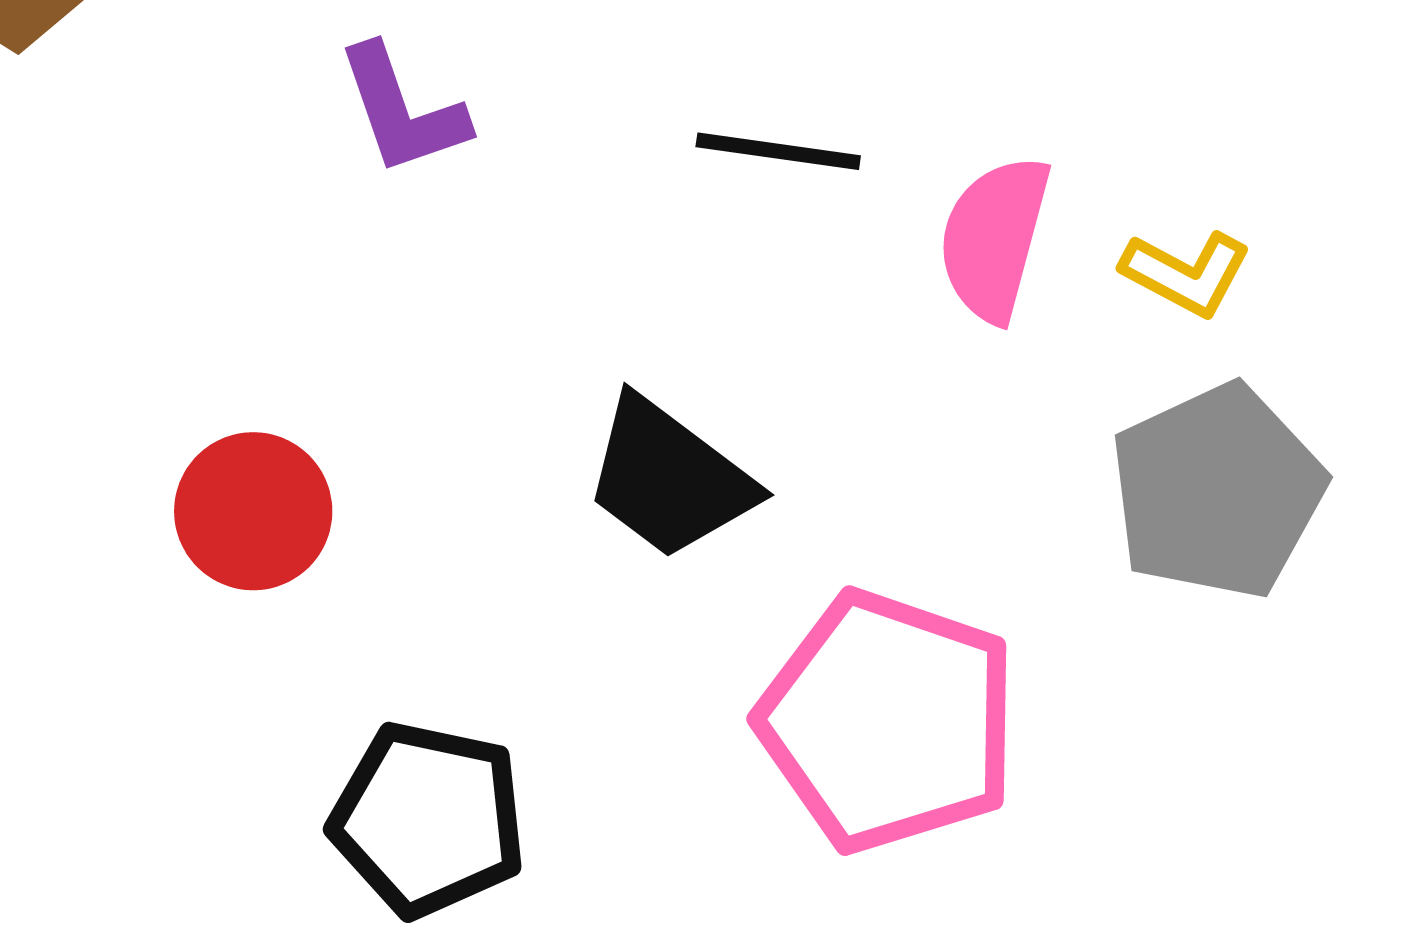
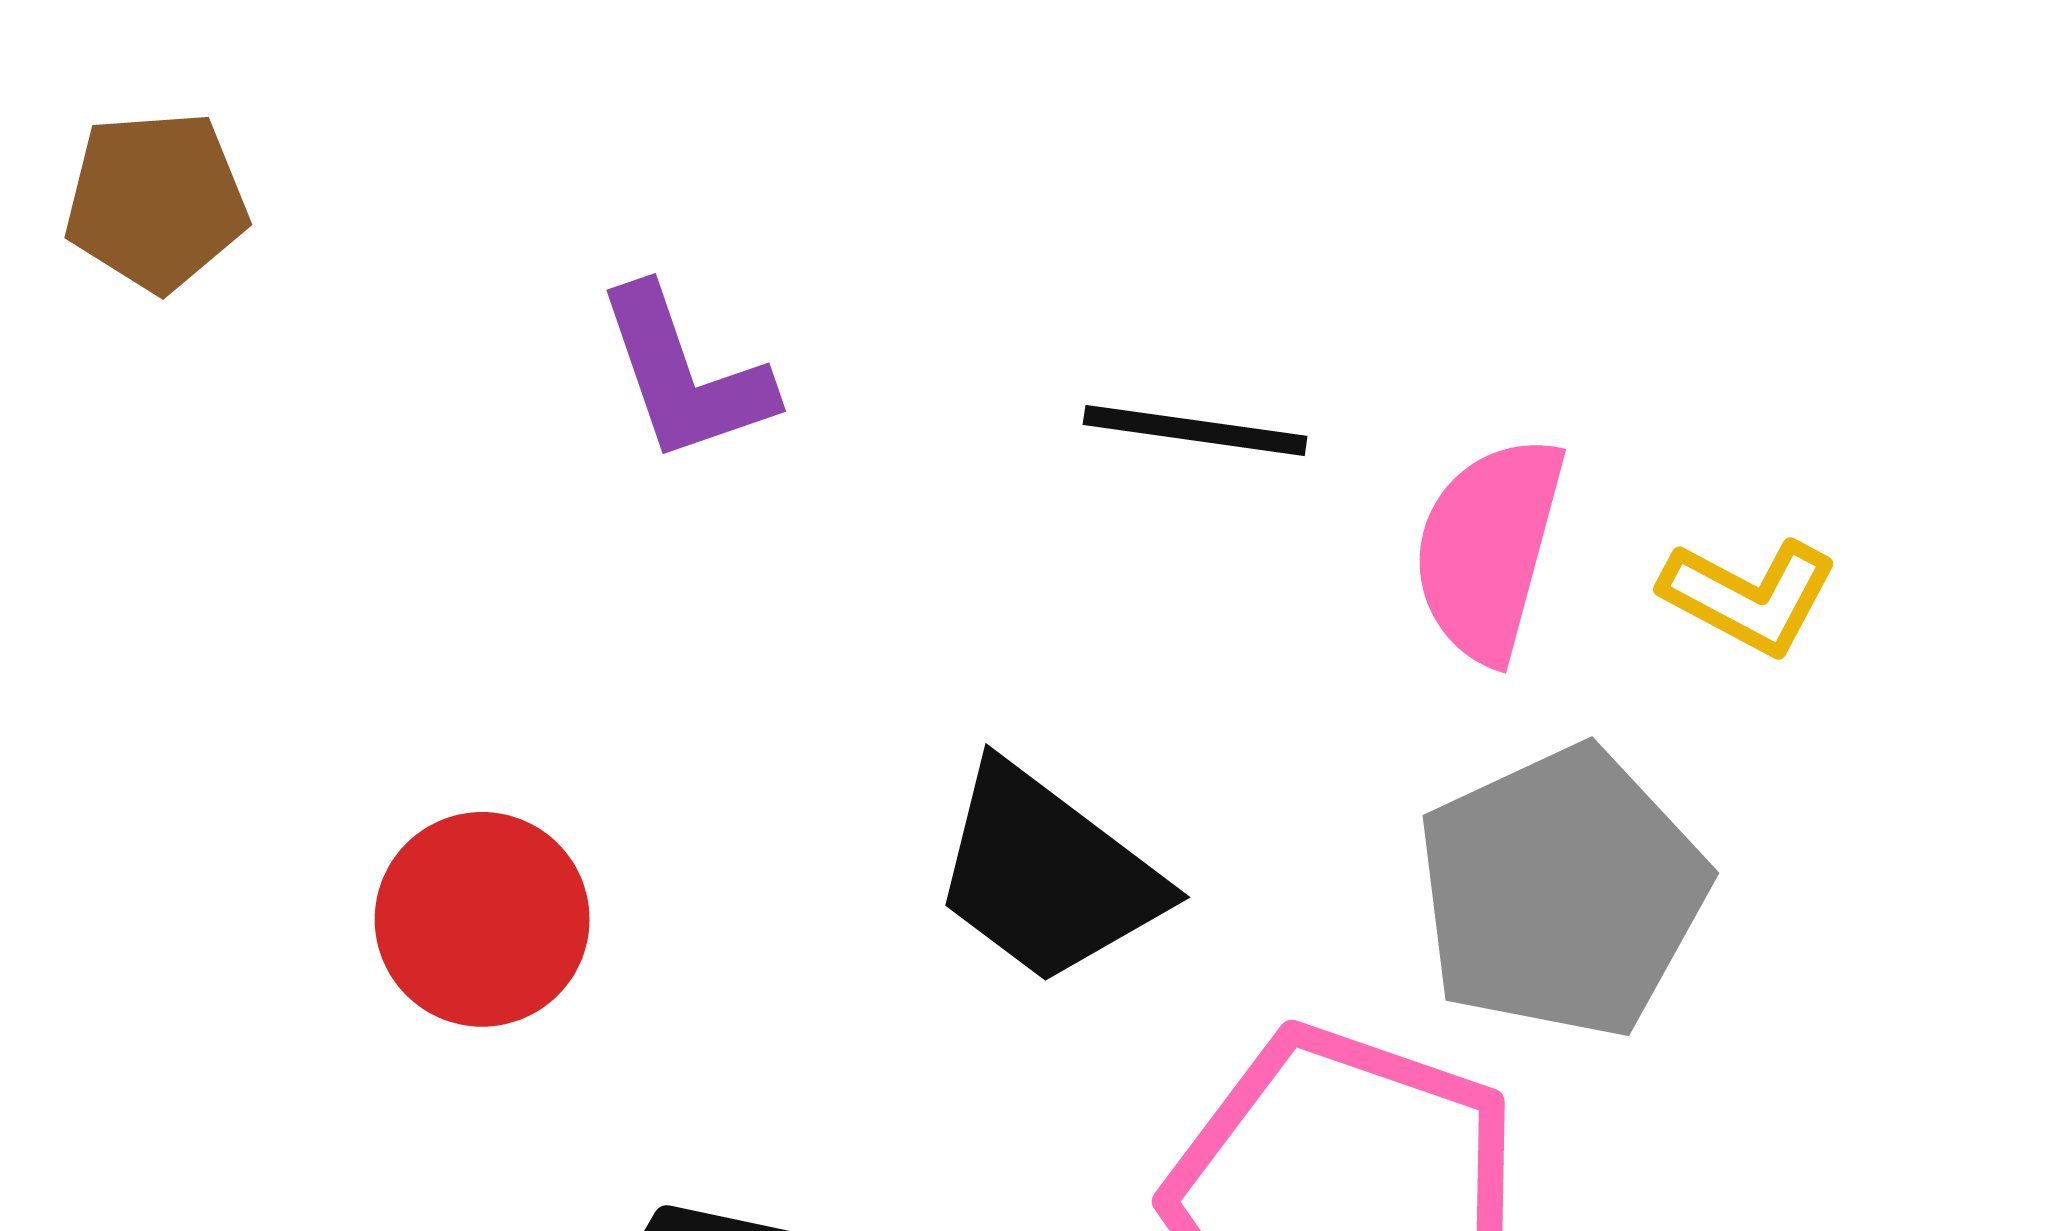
gray pentagon: (1217, 491) -> (1562, 892), moved

